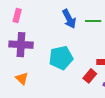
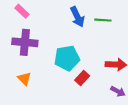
pink rectangle: (17, 16) -> (22, 11), turned -64
red rectangle: (90, 76) -> (82, 78), moved

